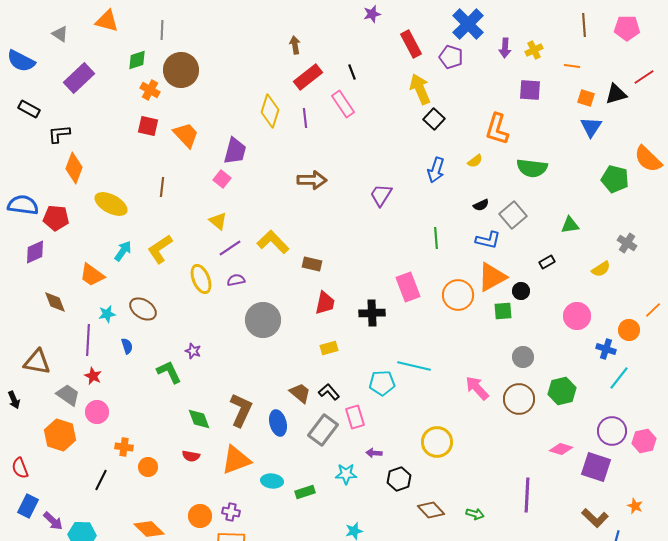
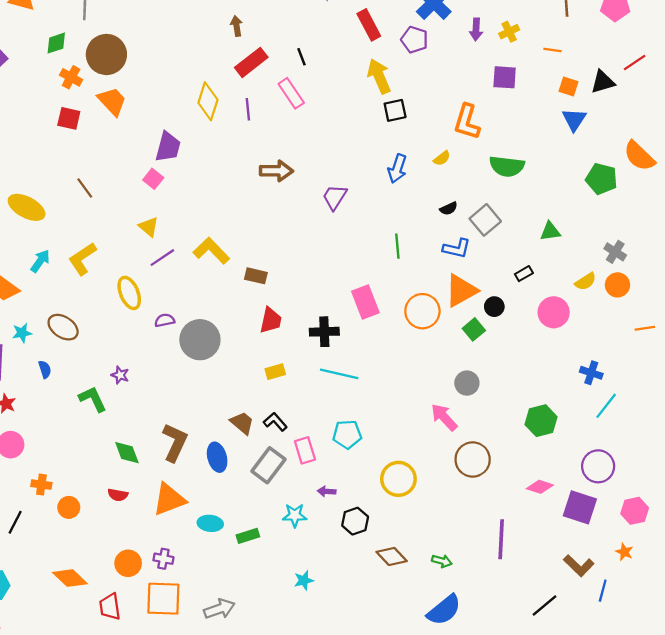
black square: (434, 119) -> (395, 110), turned 35
orange trapezoid: (186, 135) -> (112, 101), moved
brown arrow: (312, 180) -> (276, 171), moved
brown line: (162, 187) -> (85, 188), turned -42
purple semicircle: (236, 280) -> (165, 320), moved
orange line: (653, 310) -> (645, 328), turned 36
green square: (503, 311) -> (474, 329), turned -36
pink circle: (577, 316) -> (554, 312), moved
orange circle: (629, 330) -> (617, 285), moved
gray circle: (523, 357) -> (467, 383), moved
cyan line: (414, 366) -> (339, 374), moved
cyan pentagon: (382, 383) -> (347, 434), moved
brown circle: (519, 399) -> (473, 459), moved
pink hexagon: (644, 441) -> (635, 511), moved

